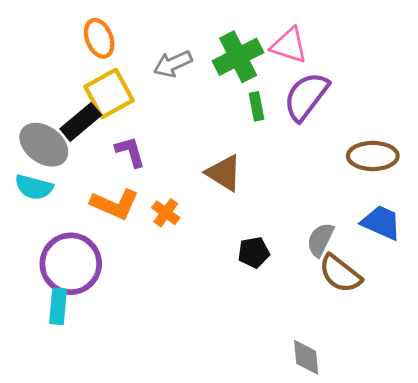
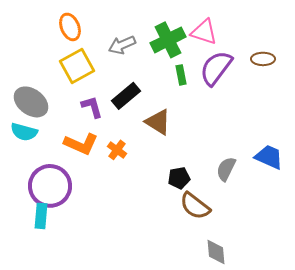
black rectangle: (81, 122) -> (126, 96), moved
brown ellipse: (373, 156) -> (263, 59), moved, size x0.7
brown semicircle: (340, 274) -> (195, 206), moved

